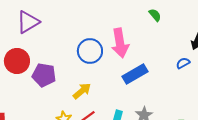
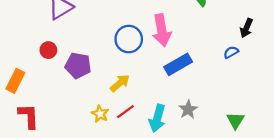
red circle: (17, 61) -> (48, 50), size x0.6

